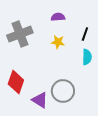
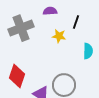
purple semicircle: (58, 17) -> (50, 11), moved
black line: (85, 34) -> (76, 22), moved

